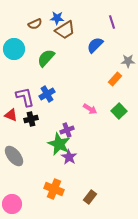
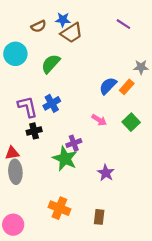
purple line: (112, 22) -> (123, 24), turned -40
blue semicircle: (95, 45) -> (108, 86), moved
red triangle: (11, 115) -> (12, 153), moved, turned -32
gray ellipse: (14, 156) -> (15, 172), turned 35
purple star: (69, 157) -> (106, 173), moved
brown rectangle: (90, 197) -> (99, 217), turned -32

